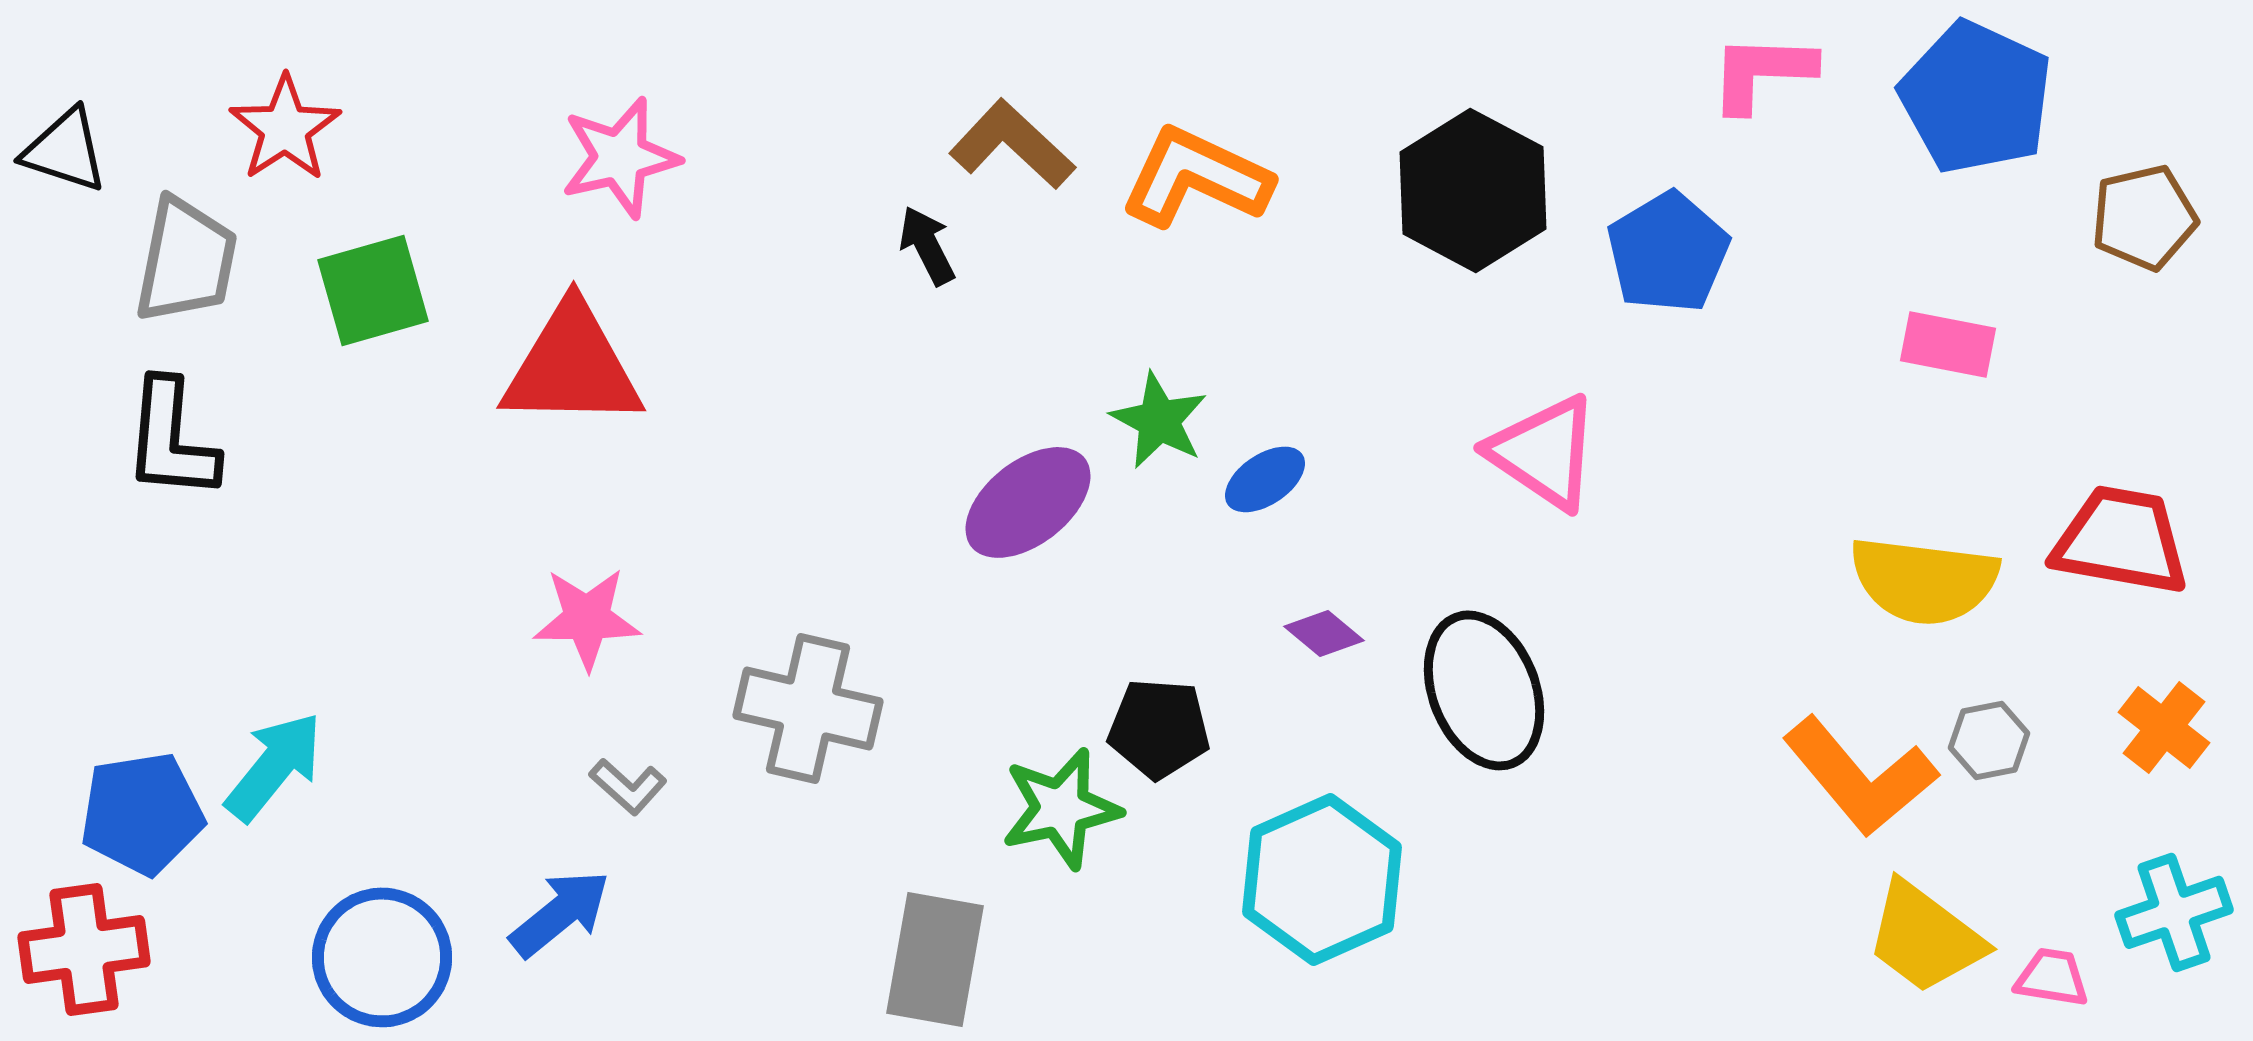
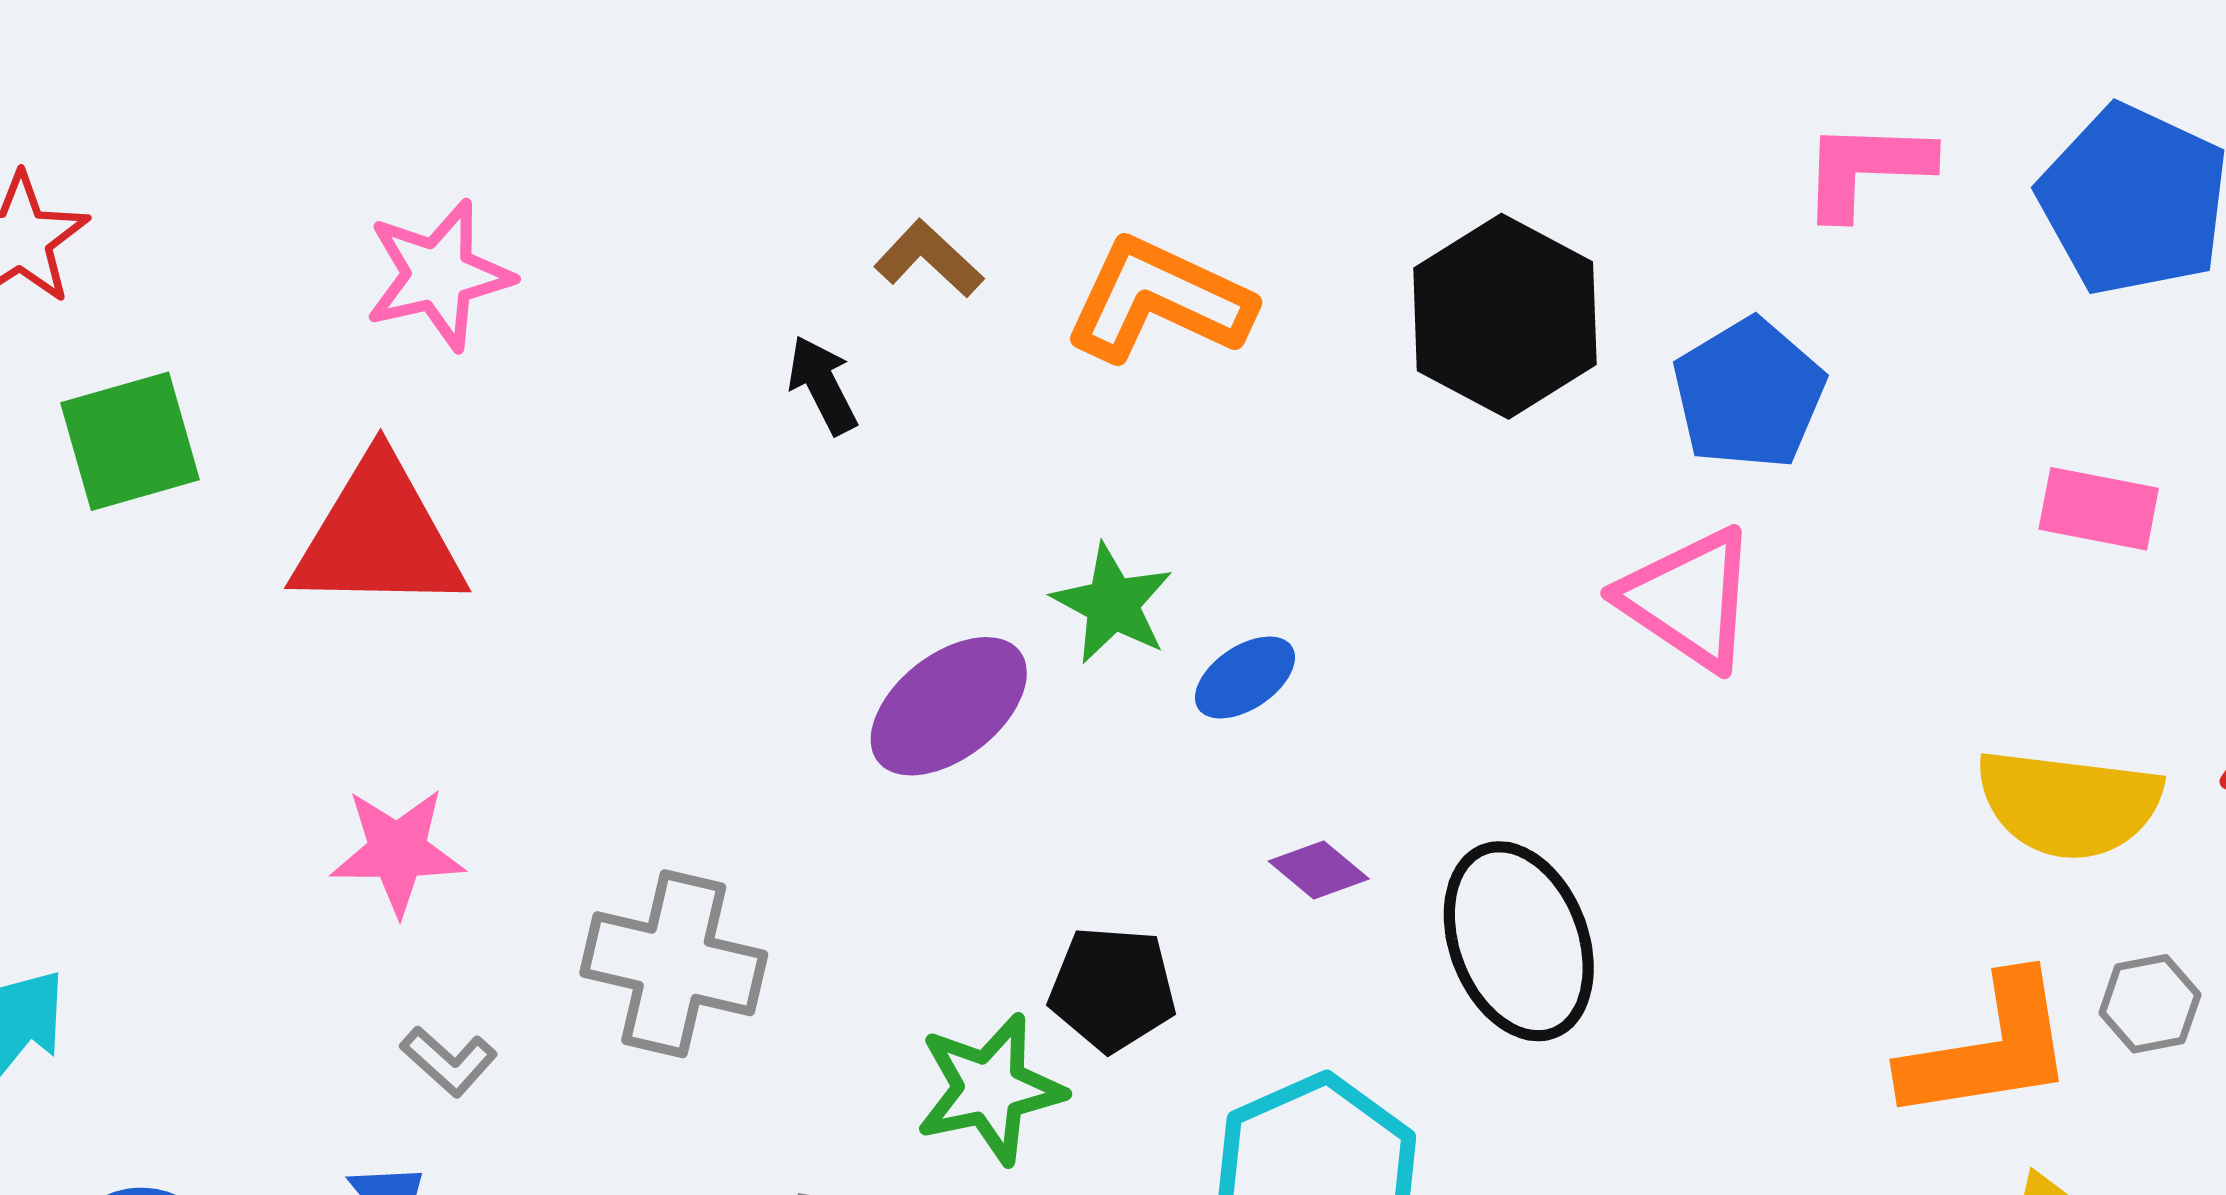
brown L-shape: (1012, 144) -> (929, 259), size x0.7
pink triangle: (1544, 452) -> (1689, 599), moved
orange L-shape: (1860, 776) -> (1989, 1049), turned -59

